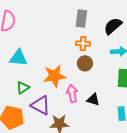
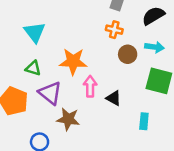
cyan triangle: (18, 58) -> (35, 32), turned 36
brown circle: (85, 63) -> (128, 54), moved
green triangle: (23, 88) -> (33, 68), turned 40

